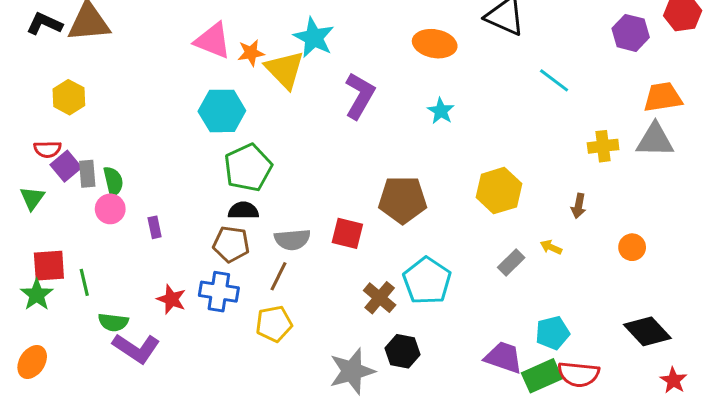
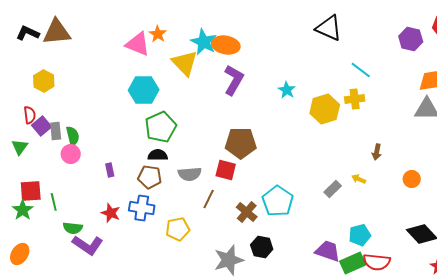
orange ellipse: (435, 44) -> (226, 45), moved
orange star: (251, 53) -> (158, 34), moved, turned -30
yellow cross: (603, 146) -> (355, 99), moved
red semicircle: (47, 149) -> (30, 115), turned -96
yellow hexagon: (499, 191) -> (325, 109), moved
brown pentagon: (403, 200) -> (241, 143), moved
purple rectangle: (155, 227) -> (110, 170), moved
brown line: (279, 276) -> (209, 199), moved

